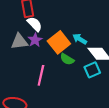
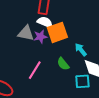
white semicircle: (35, 24) -> (45, 22), turned -42
orange square: (59, 42) -> (57, 32), moved

